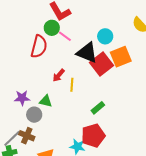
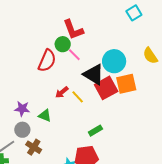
cyan circle: (105, 36) -> (114, 61), size x1.5
yellow line: (72, 85) -> (78, 97), moved, turned -56
gray circle: (34, 115) -> (22, 130), moved
brown cross: (27, 136) -> (34, 147), moved

